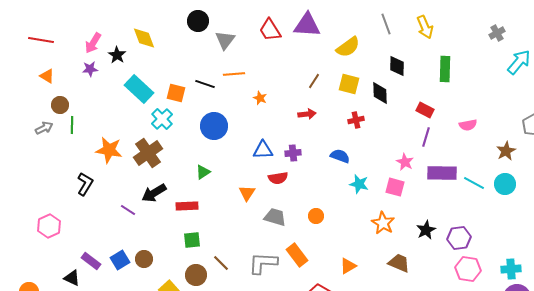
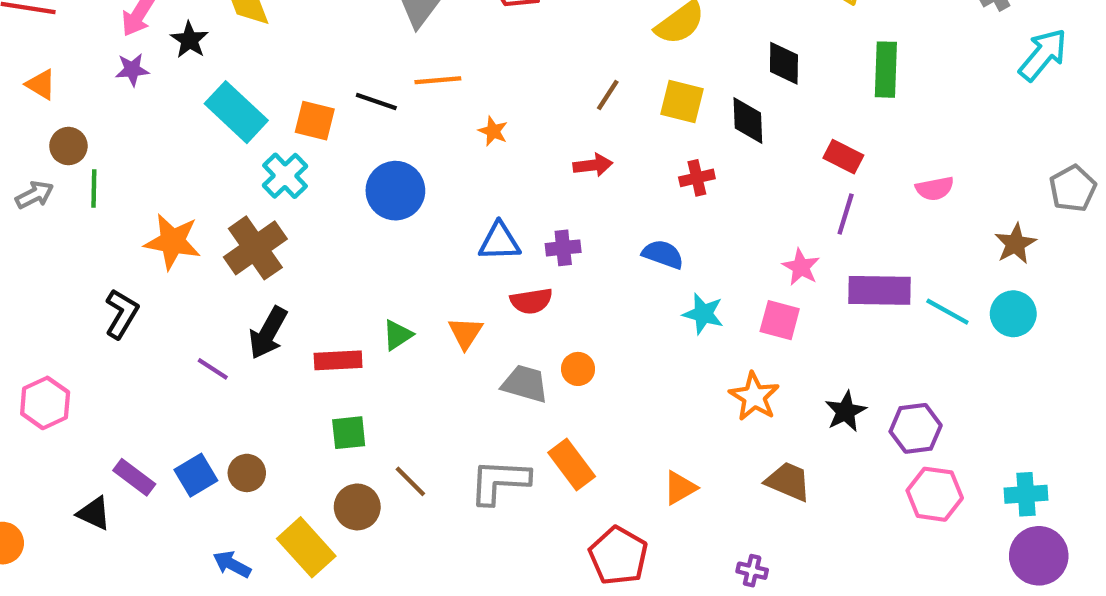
green triangle: (203, 172) -> (398, 335), moved
black arrow: (154, 193) -> (268, 333), turned -30
orange circle: (316, 216) -> (578, 369), moved

